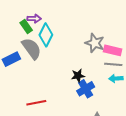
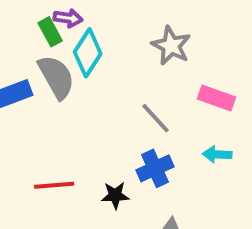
gray star: (95, 43) -> (171, 46), moved
gray line: (113, 64) -> (156, 118), moved, turned 36
black star: (78, 76) -> (115, 195), moved

